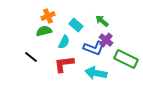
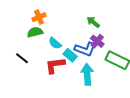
cyan rectangle: (76, 25) -> (70, 55), moved
cyan semicircle: (64, 42) -> (55, 43), turned 104
cyan arrow: (96, 73) -> (87, 74), turned 75

